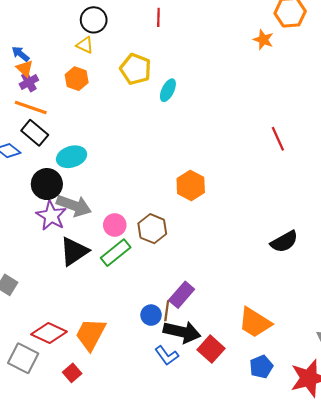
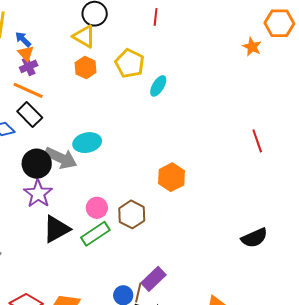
yellow triangle: (85, 45) -> (84, 36), size x1.4
orange hexagon: (77, 79) -> (86, 68), moved
cyan ellipse: (72, 157) -> (87, 143), moved
gray arrow: (74, 206) -> (61, 158), moved

